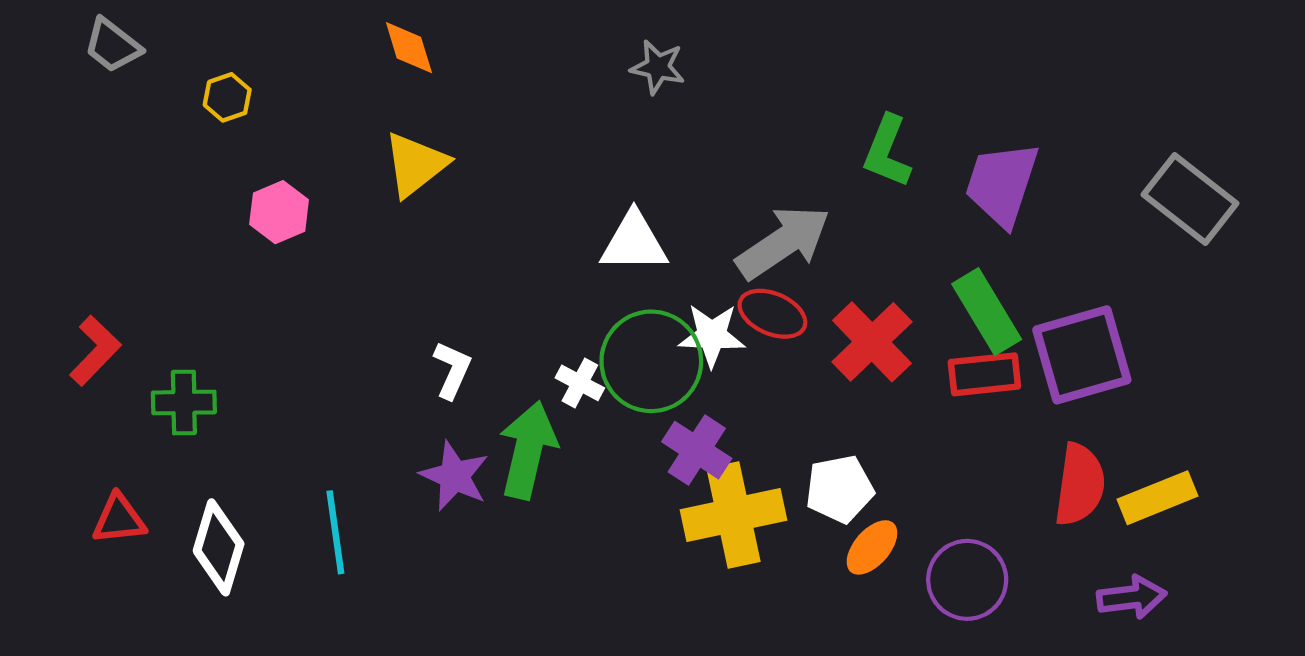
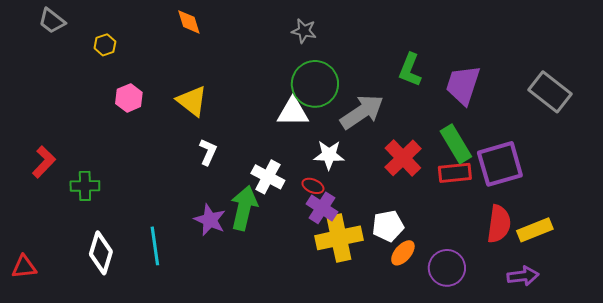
yellow triangle: (415, 164) -> (192, 101), moved, turned -44
red ellipse: (772, 314) -> (313, 186), moved, size x0.7
green circle: (651, 361) -> (315, 84), moved
white L-shape: (452, 370) -> (208, 152), moved
white cross: (580, 383) -> (268, 177), size x1.5
red triangle: (119, 519) -> (24, 267), moved

